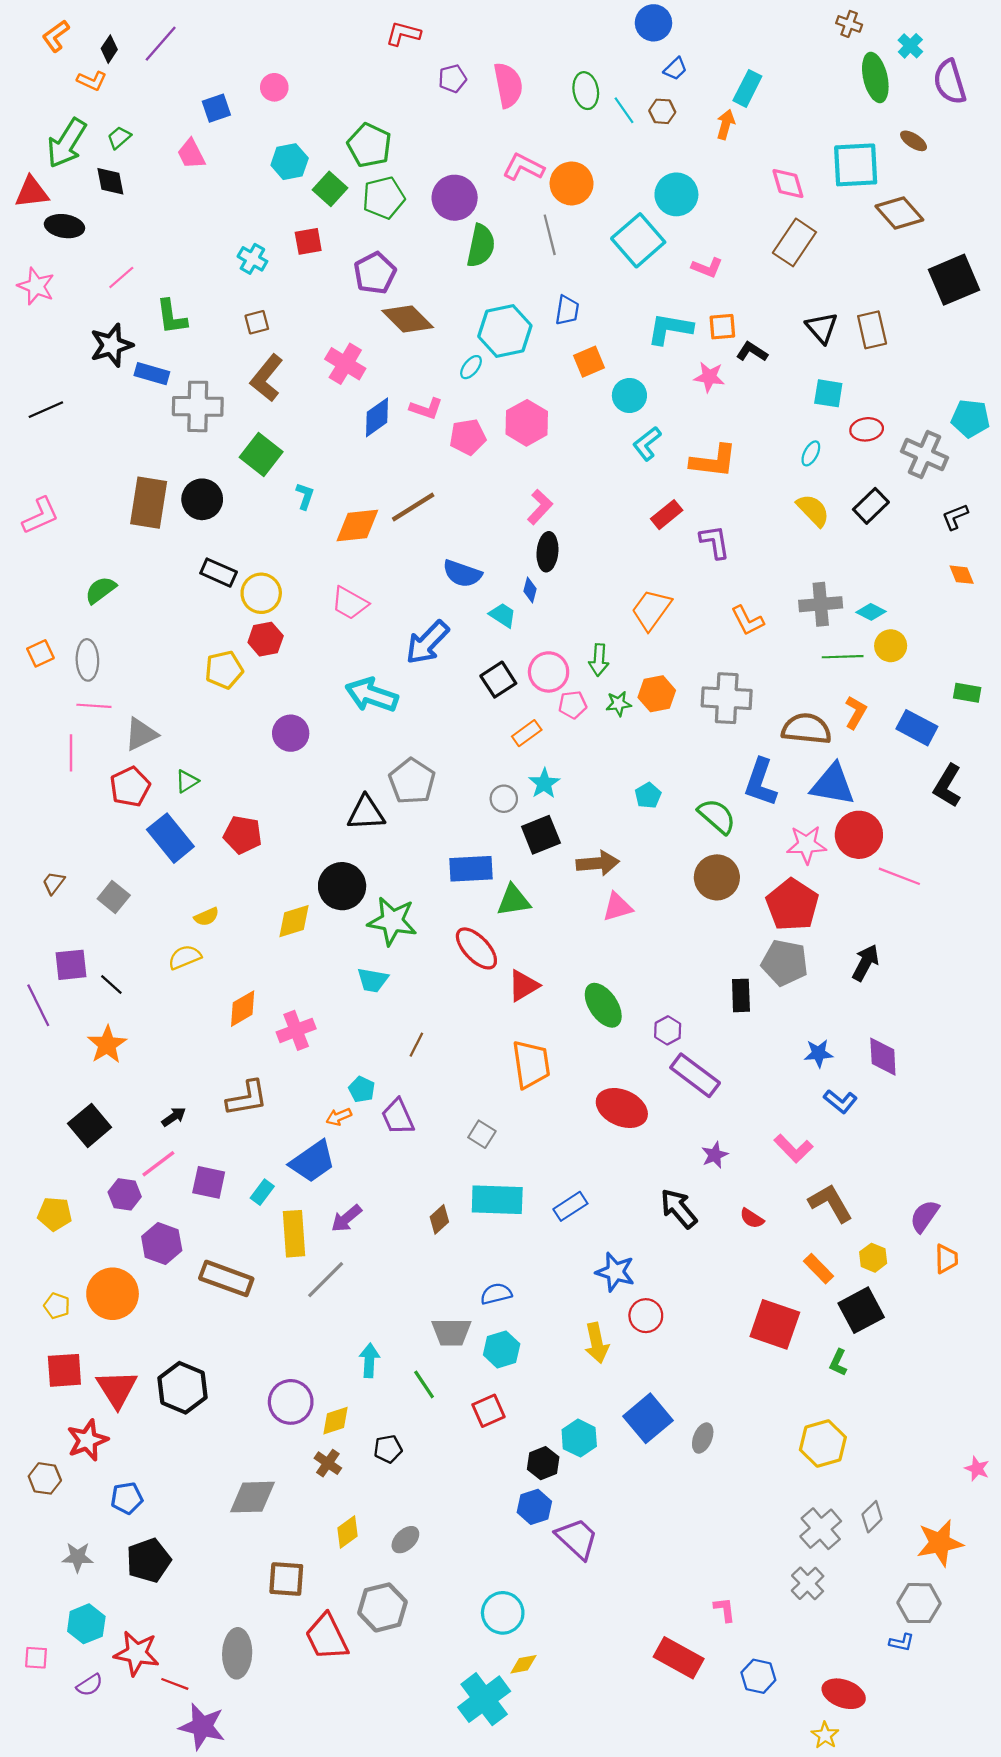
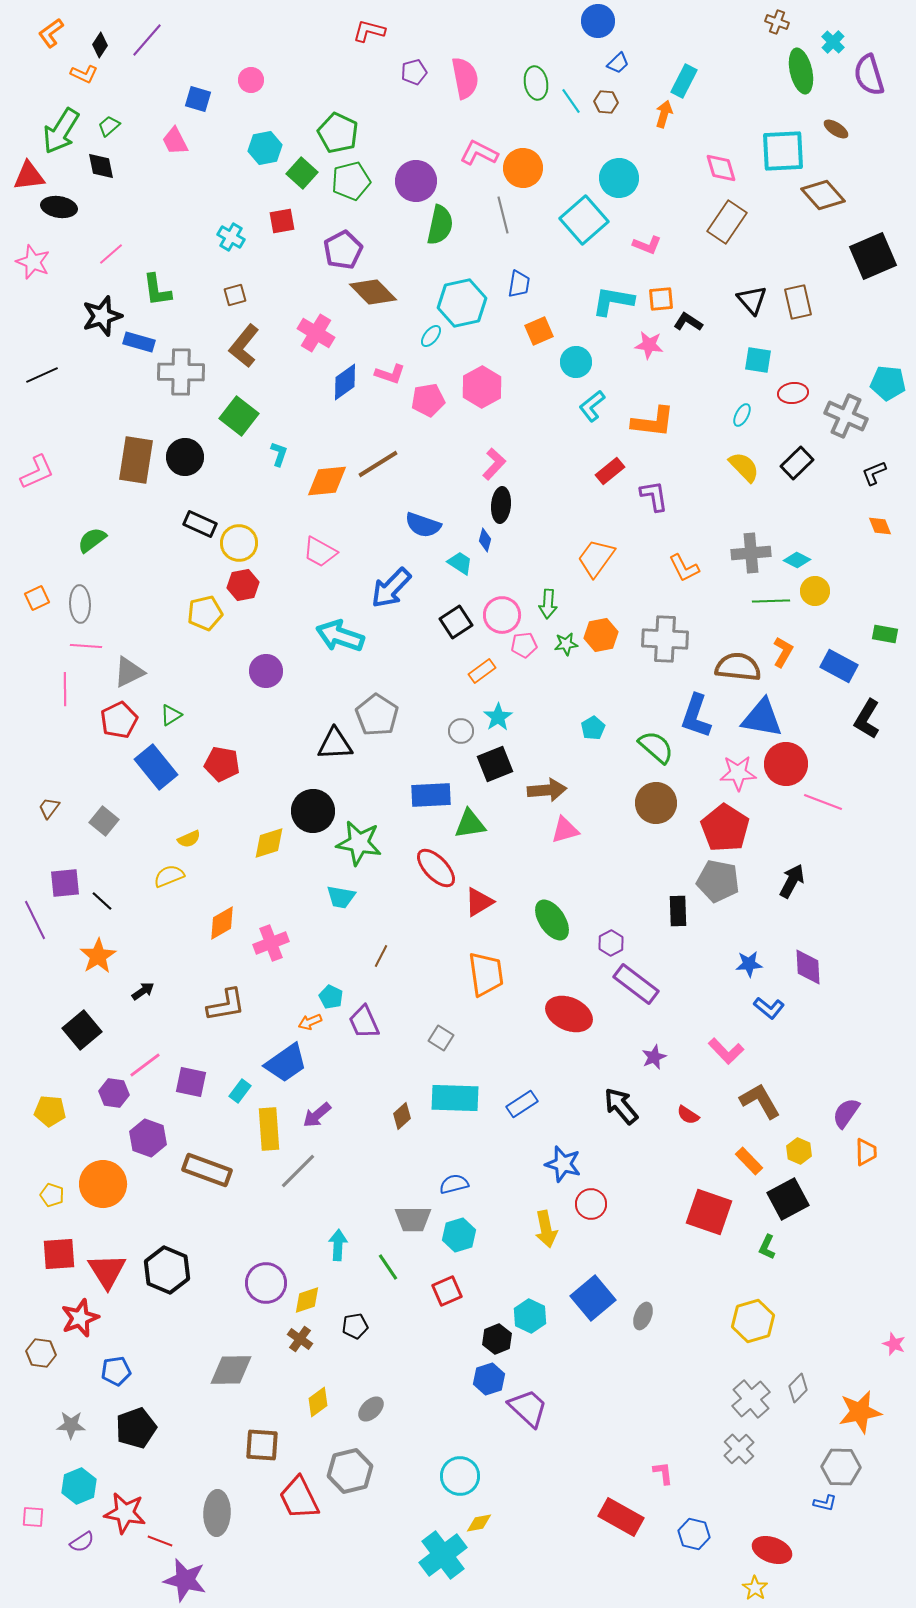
blue square: (216, 108) -> (198, 99), turned 36
black arrow: (174, 1117) -> (143, 991), moved

